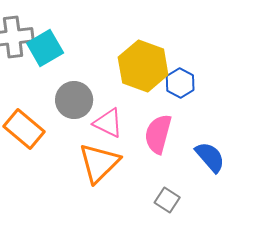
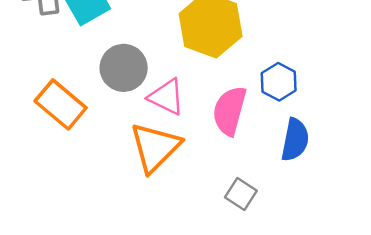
blue hexagon: (180, 83) -> (279, 82), moved
blue semicircle: (210, 157) -> (295, 140), turned 52

